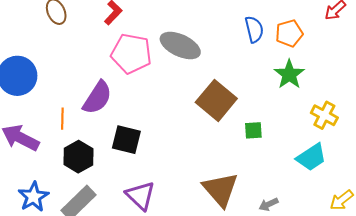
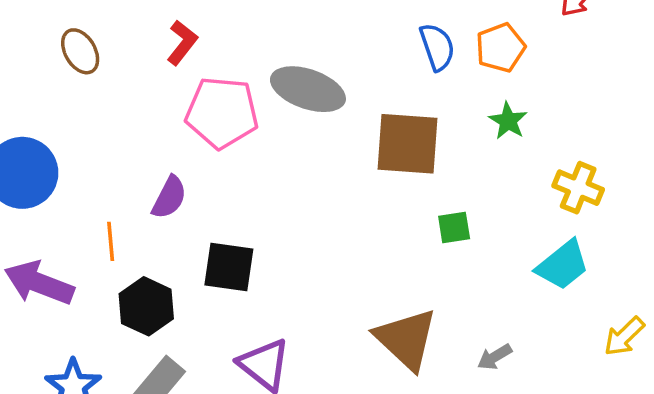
green star: (289, 74) -> (508, 121), size x0.7
purple semicircle: (97, 98) -> (169, 197), size x0.7
brown square: (216, 100) -> (408, 144), moved, turned -30

